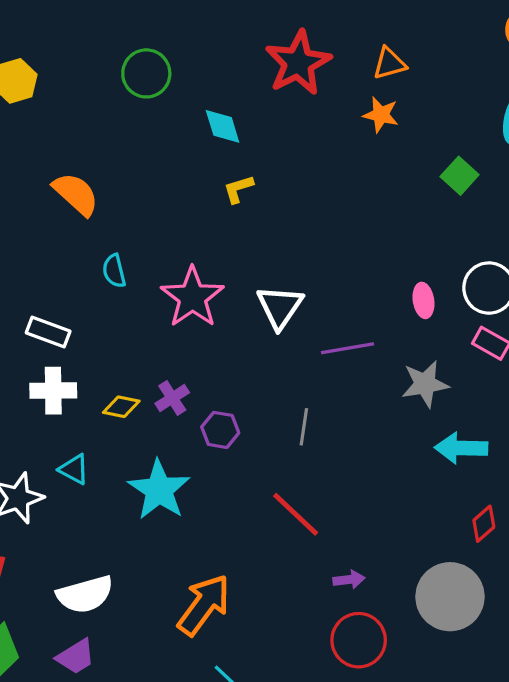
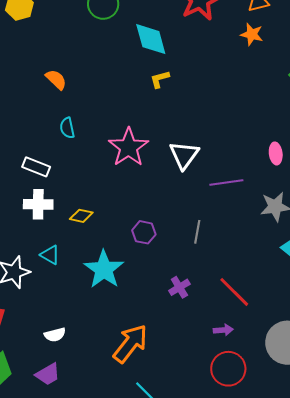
cyan diamond: (223, 126) -> (151, 39), size x1.4
orange semicircle: (76, 194) -> (56, 80), size x0.7
cyan semicircle: (114, 271) -> (67, 128), moved
purple cross: (172, 398) -> (179, 287), moved
red line: (296, 514) -> (234, 292), moved
white semicircle: (85, 594) -> (55, 335), size x0.6

